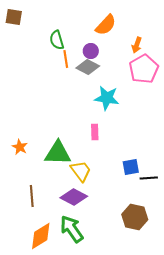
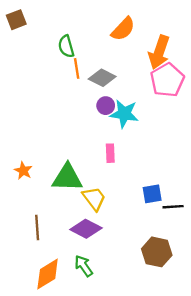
brown square: (14, 17) -> (16, 20), turned -30
orange arrow: (137, 45) -> (159, 52), size x1.8
purple circle: (91, 51) -> (106, 106), moved
green arrow: (72, 229) -> (84, 266), size x0.7

